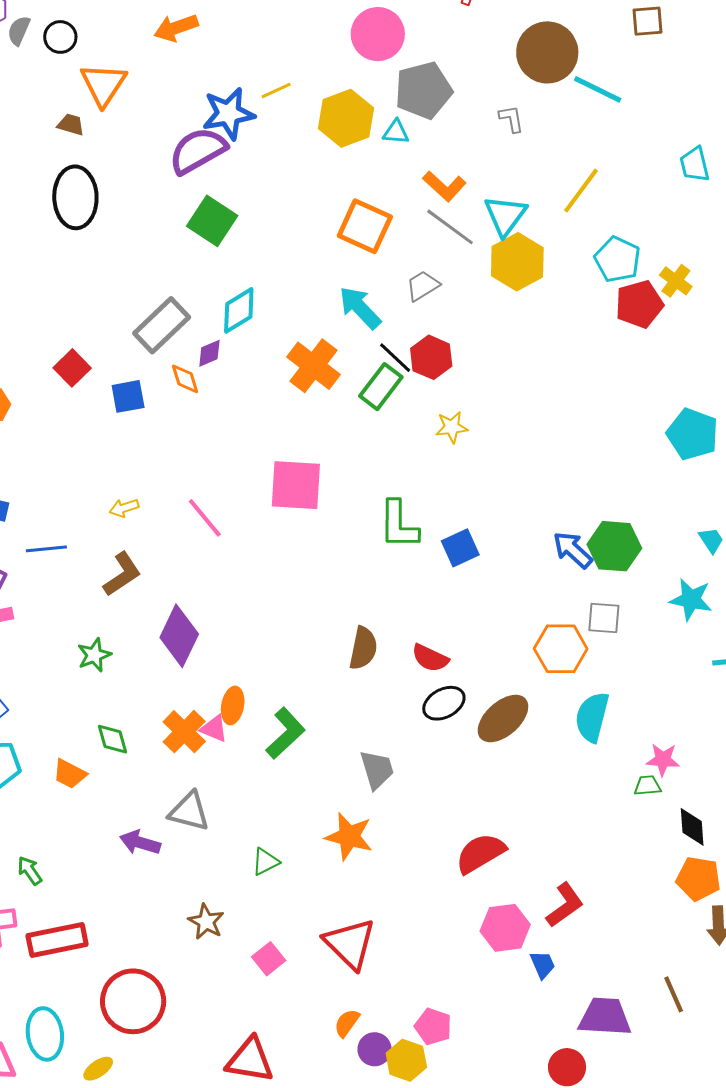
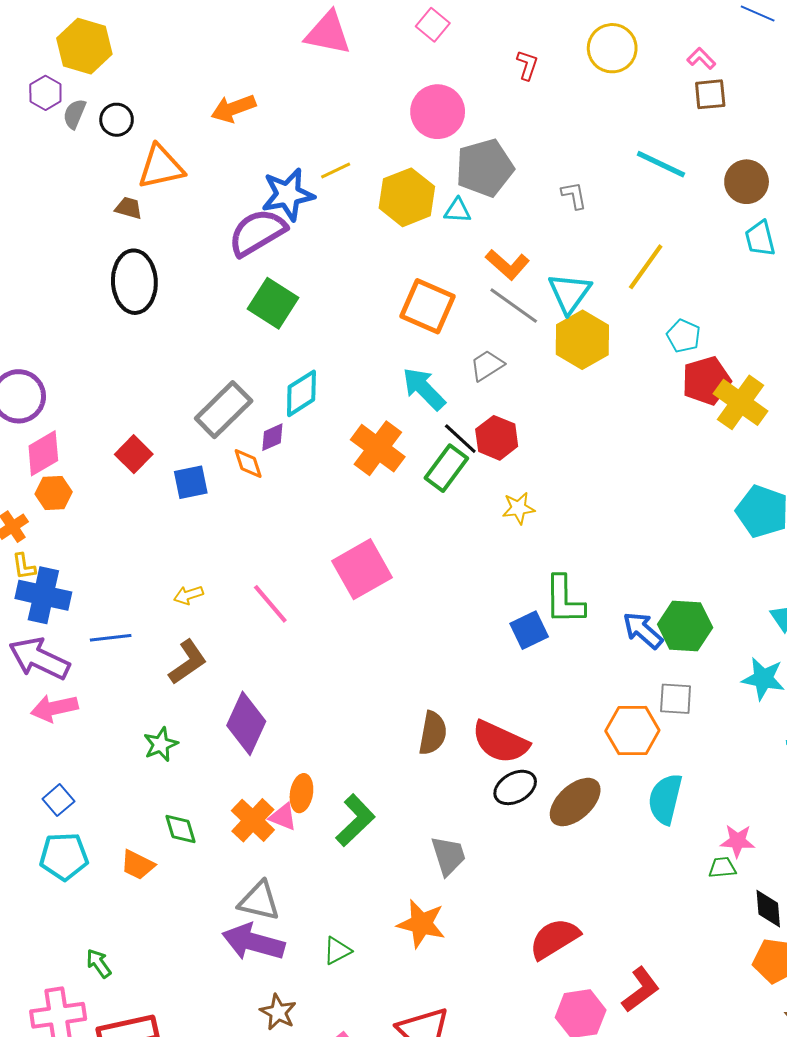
brown circle: (547, 52) -> (747, 182), moved, size x0.7
orange triangle: (103, 84) -> (161, 167), turned 45
cyan pentagon: (617, 259) -> (684, 336), size x0.7
yellow cross: (676, 281) -> (741, 402), moved, size x1.6
pink square: (296, 485) -> (362, 569), turned -32
green L-shape: (399, 525) -> (564, 600), moved
red semicircle: (430, 658) -> (500, 742), size x1.5
purple arrow: (140, 843) -> (253, 942), moved, size x1.5

